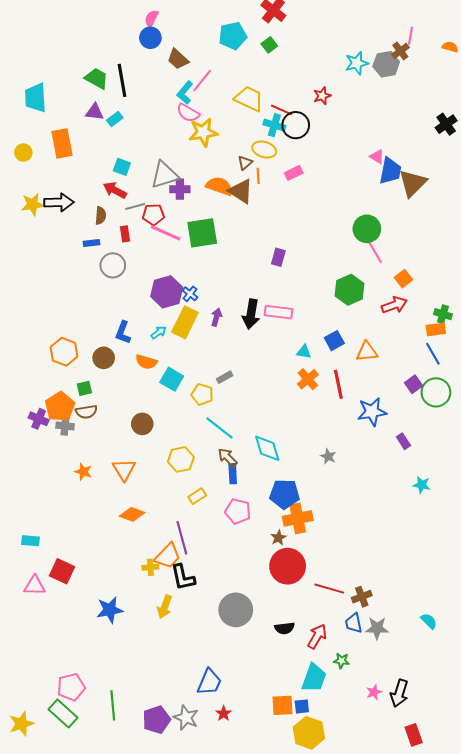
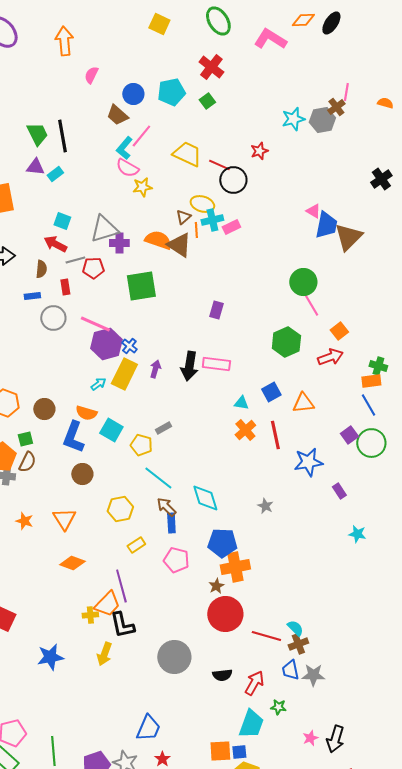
blue circle: (150, 38) -> (133, 94), moved
green trapezoid: (97, 78) -> (37, 134), turned 35
cyan cross: (274, 125) -> (212, 220), moved, turned -30
yellow star: (203, 132) -> (142, 187), size x0.7
pink line: (166, 233) -> (95, 324), moved
blue L-shape: (123, 332) -> (73, 437), moved, size x1.4
brown semicircle: (86, 412) -> (27, 462), turned -55
cyan semicircle: (429, 621) -> (295, 628), moved

